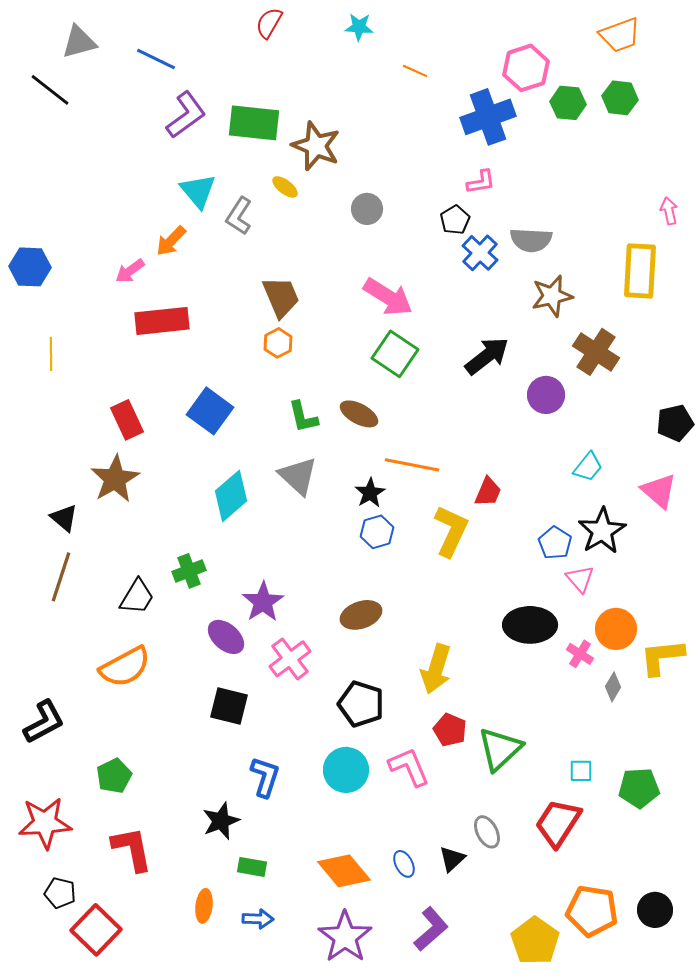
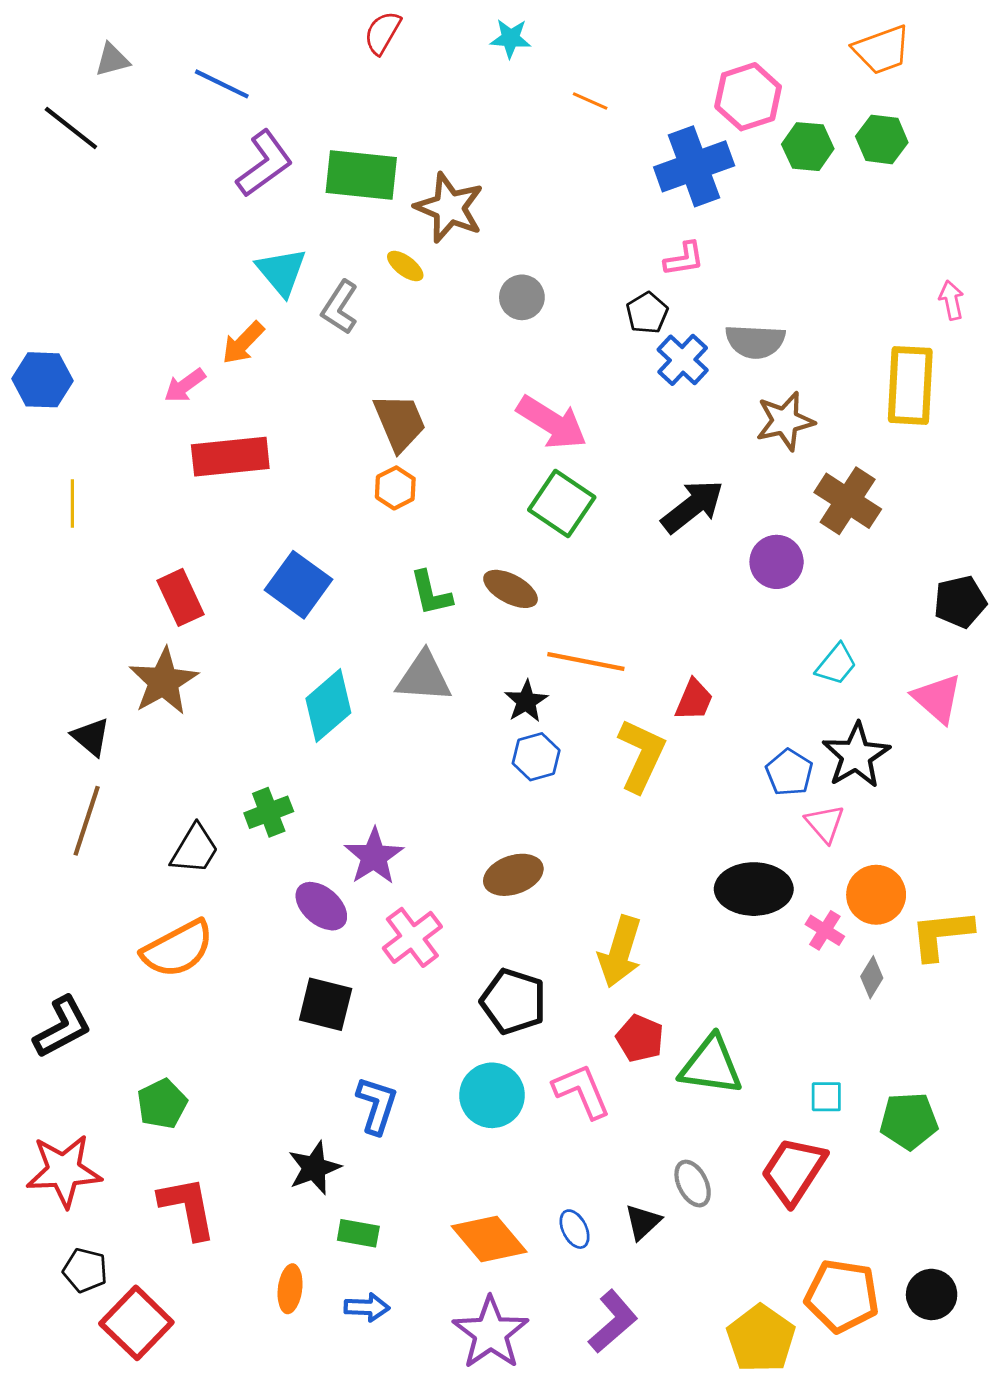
gray triangle: (79, 42) -> (112, 60), size x0.7
gray triangle: (298, 476) -> (424, 677), turned -39
green triangle: (500, 749) -> (711, 1065), turned 51

